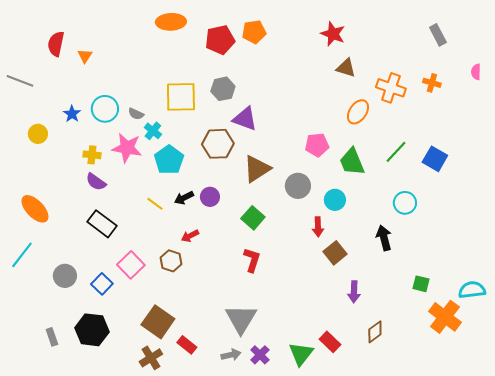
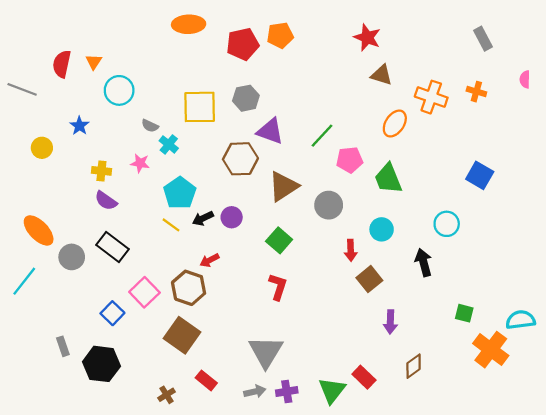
red semicircle: (56, 44) -> (62, 64), moved
cyan circle: (105, 109) -> (119, 90), moved
pink star: (127, 148) -> (140, 163), size x0.6
green line: (396, 152) -> (322, 136), moved
cyan pentagon: (169, 160) -> (180, 193), moved
cyan circle: (335, 200) -> (382, 229), moved
brown hexagon: (171, 261) -> (189, 288), size x1.4
gray circle: (65, 276) -> (72, 257), moved
brown square: (158, 322) -> (182, 335), moved
gray rectangle: (52, 337) -> (63, 346), moved
purple cross: (260, 355) -> (287, 391), turned 36
brown cross: (151, 358) -> (167, 395), size x0.7

